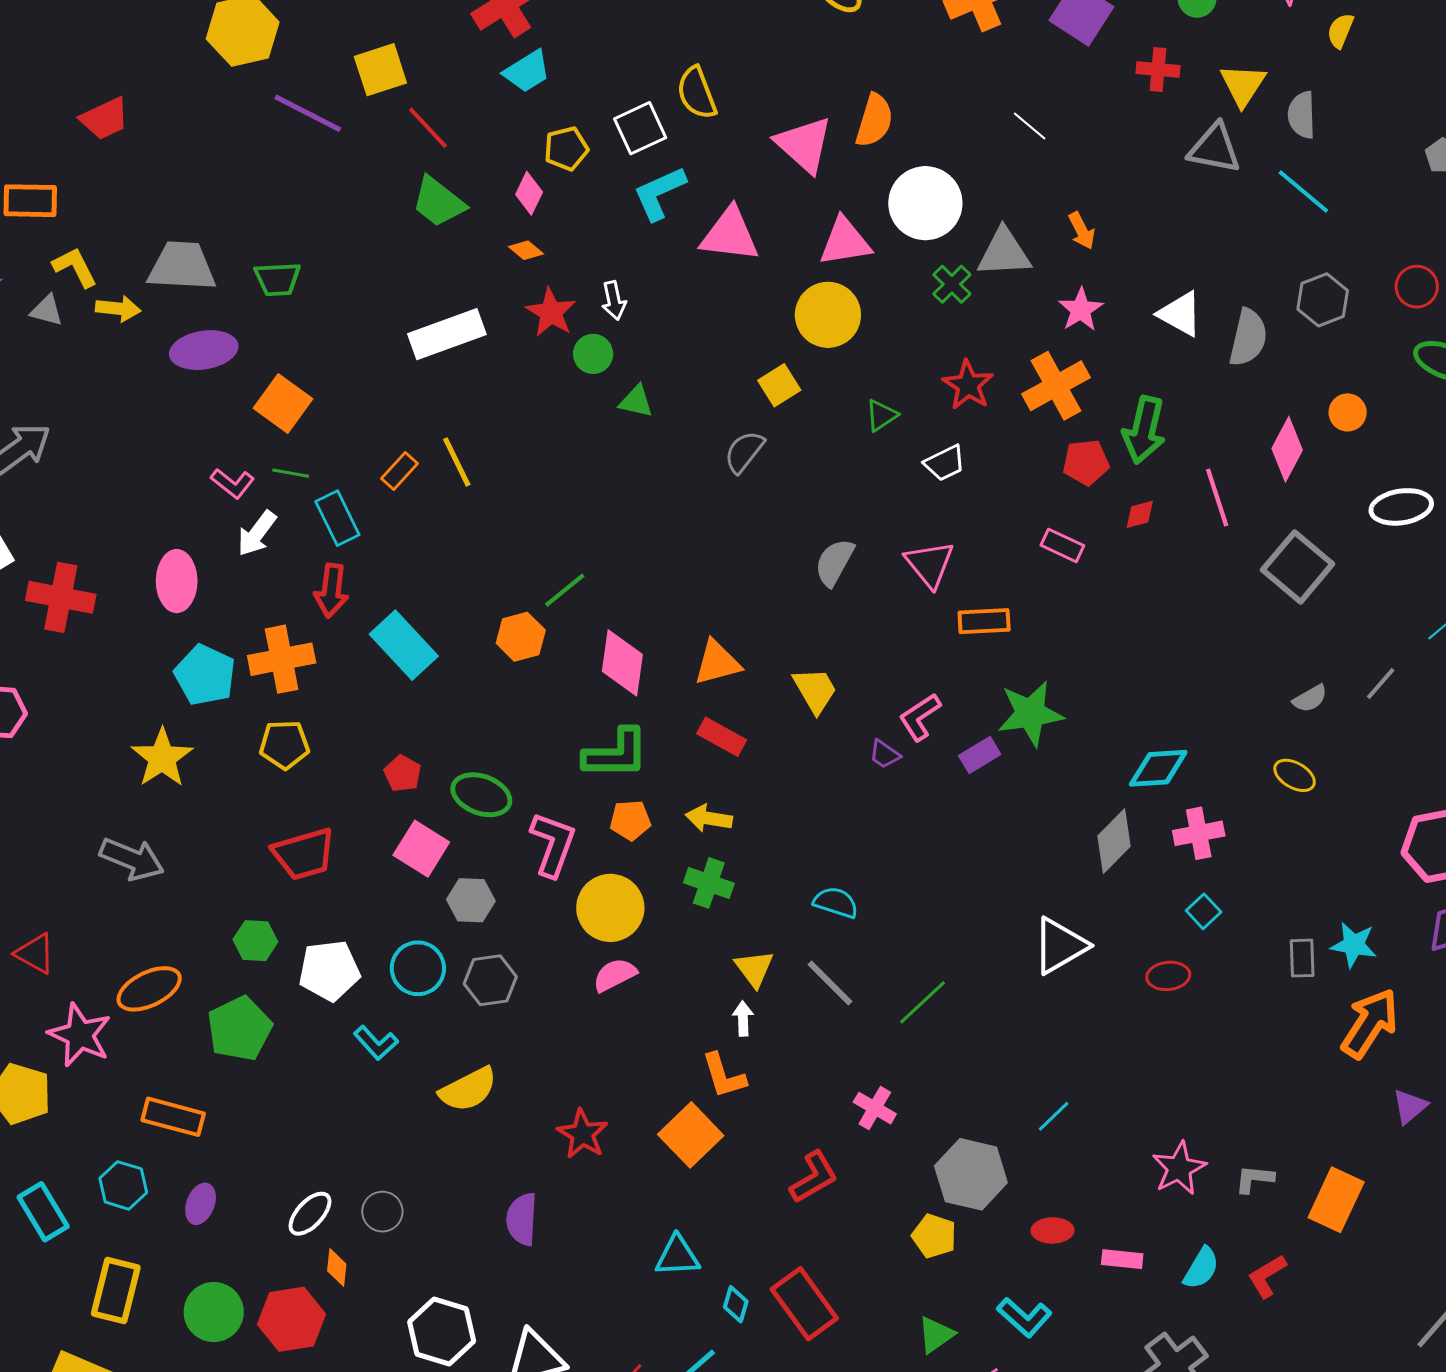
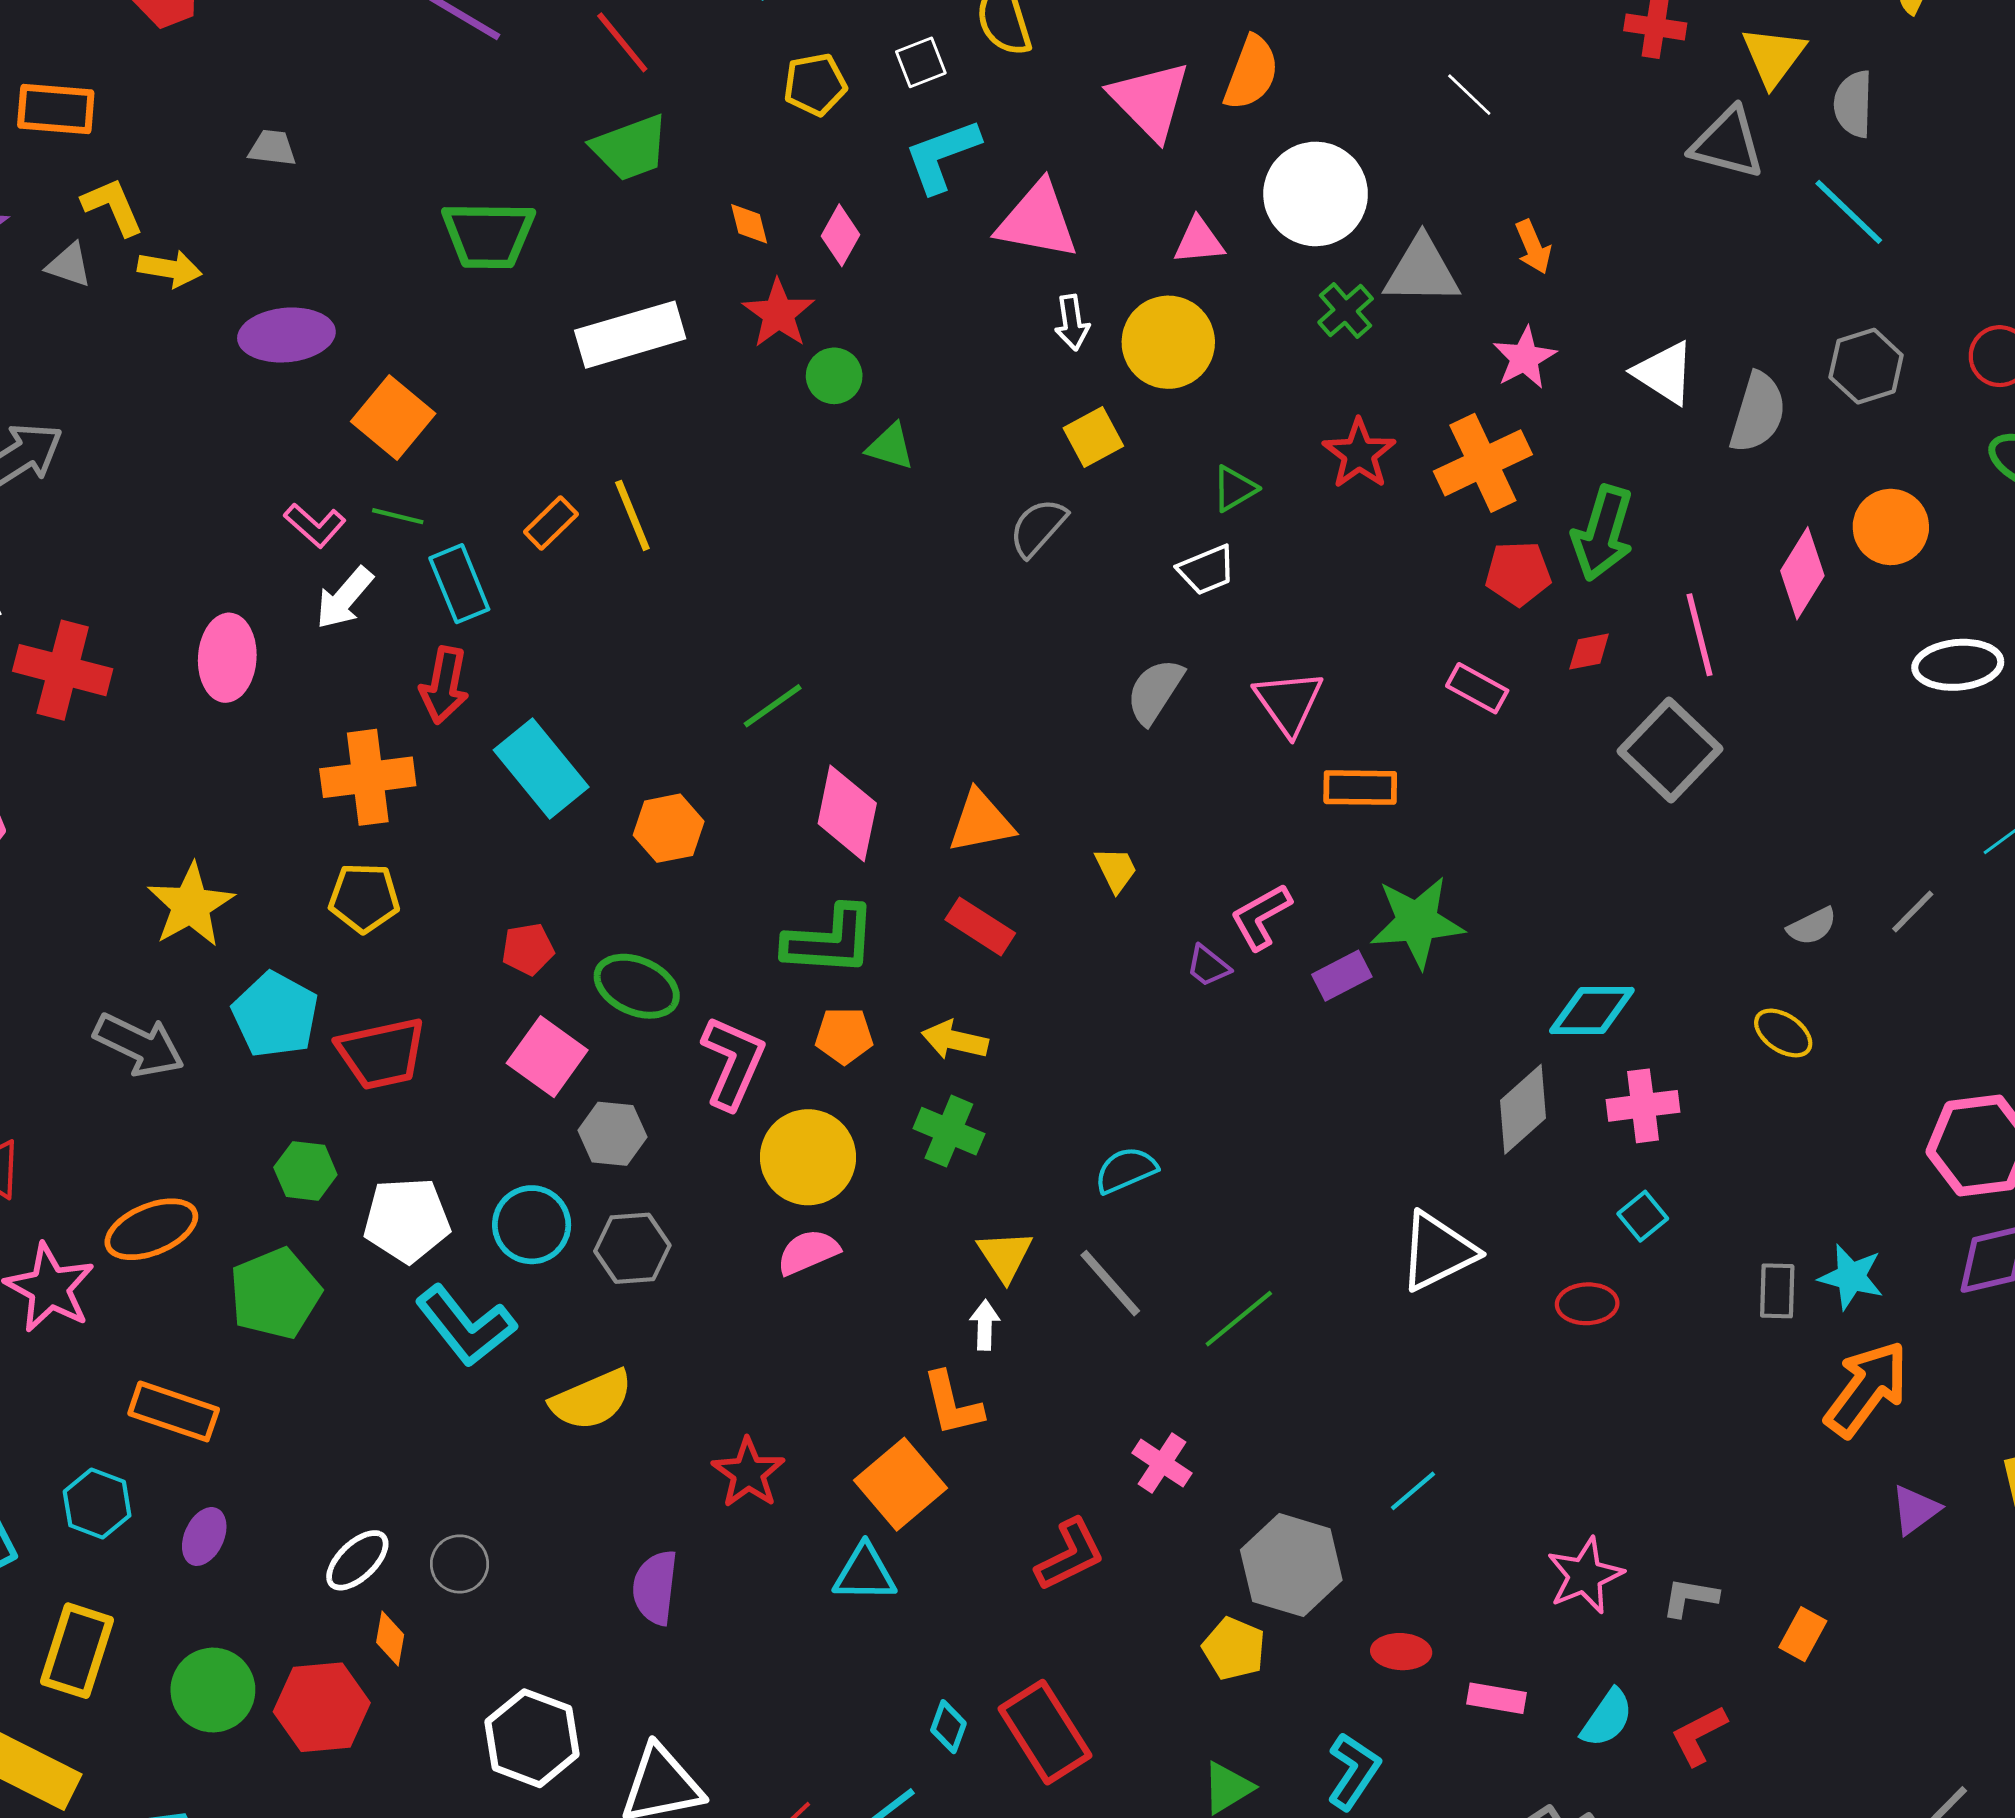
white square: (640, 128) -> (921, 62), size x0.7
pink diamond: (529, 193) -> (841, 235), moved
green trapezoid: (438, 202) -> (630, 148), turned -62
pink triangle: (845, 242) -> (1199, 241), size x0.7
orange diamond: (526, 250) -> (749, 224), turned 32
gray trapezoid: (182, 266) -> (272, 148), moved, size x0.5
green trapezoid: (278, 279) -> (488, 235), moved, size x1.4
white arrow: (614, 300) -> (1072, 323), moved
orange circle: (1348, 412) -> (1891, 527), size x1.4
white trapezoid: (945, 463) -> (1207, 570), moved
gray square: (1298, 567) -> (1670, 750), moved
orange hexagon: (521, 637) -> (669, 828), moved
cyan pentagon: (205, 675) -> (275, 1015), moved
yellow trapezoid: (815, 690) -> (1116, 870), size x0.7
red pentagon: (403, 773) -> (528, 949), turned 30
cyan semicircle: (836, 902) -> (1126, 1170), turned -45
cyan L-shape: (376, 1043) -> (466, 1326), size x1.6
orange rectangle: (1336, 1200) -> (1803, 1634), size x0.6
cyan triangle: (677, 1256) -> (865, 1573), moved
cyan L-shape: (1024, 1317) -> (1354, 1771), turned -102

